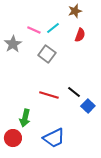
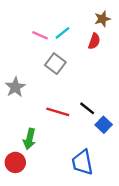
brown star: (75, 11) -> (102, 19), moved
gray star: (13, 44) -> (15, 87), moved
blue trapezoid: (54, 138) -> (82, 162), moved, turned 105

